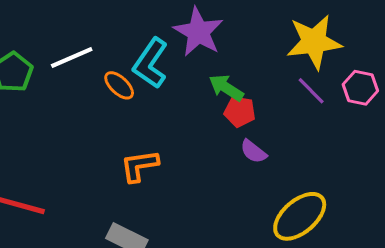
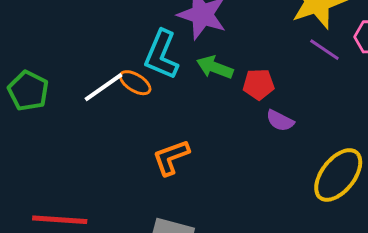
white line: (72, 58) -> (103, 87), moved
green arrow: (226, 88) -> (215, 67), moved

